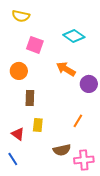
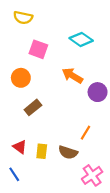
brown rectangle: (30, 98) -> (33, 107), turned 49
yellow rectangle: (38, 125) -> (42, 151), moved
brown semicircle: (62, 150) -> (68, 152), moved, turned 30
pink cross: (84, 160) -> (92, 175), turned -30

